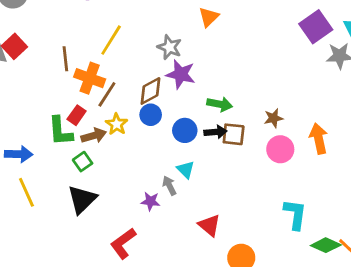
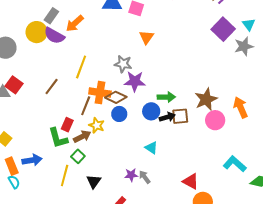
brown line: (65, 59) -> (52, 86), turned 54
orange cross: (90, 78) -> (100, 93), moved
brown diamond: (150, 91) -> (116, 97), turned 65
brown star: (273, 118) -> (206, 99), size x1.6
blue circle: (185, 130) -> (151, 111), moved
gray arrow: (169, 186) -> (145, 177), moved
yellow line: (26, 192) -> (65, 176), moved, turned 50
black triangle: (82, 199) -> (94, 181), moved, size x0.7
cyan L-shape: (295, 214) -> (235, 164), turned -45
red triangle: (209, 225) -> (191, 181), moved

